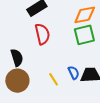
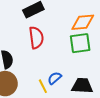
blue semicircle: (74, 73) -> (54, 78), moved, turned -112

